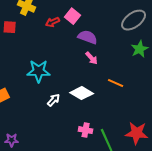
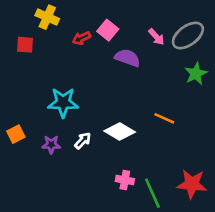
pink arrow: (92, 58) -> (156, 37), moved
purple star: (12, 140) -> (51, 145), moved

